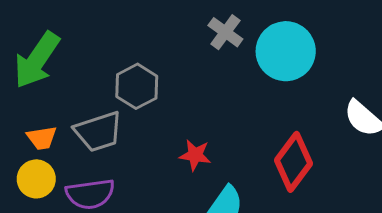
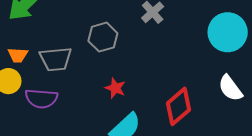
cyan circle: (286, 51) -> (228, 32), moved
gray hexagon: (137, 86) -> (103, 37), moved

